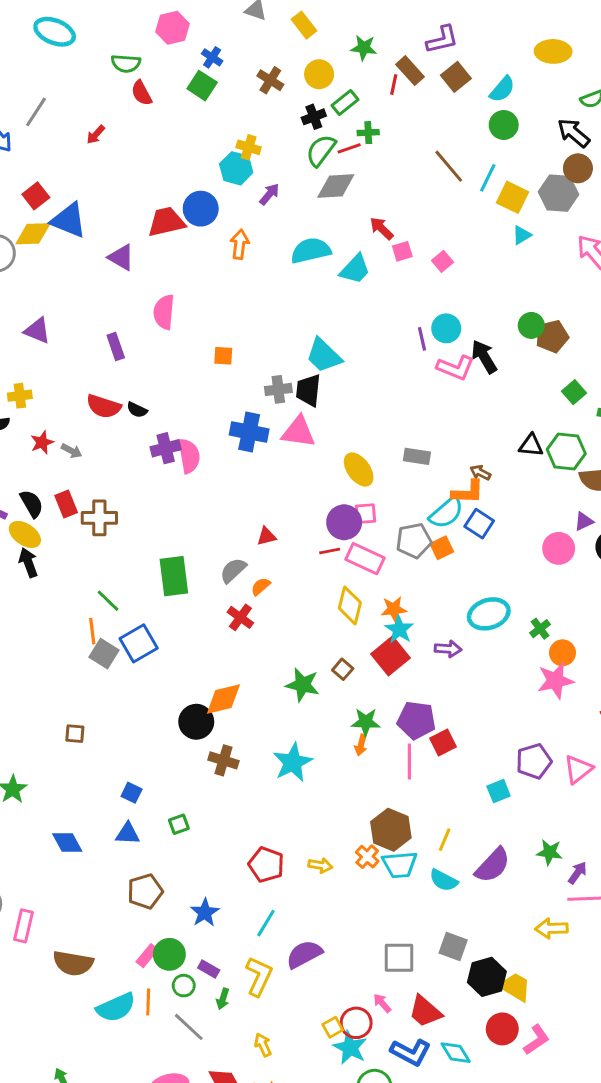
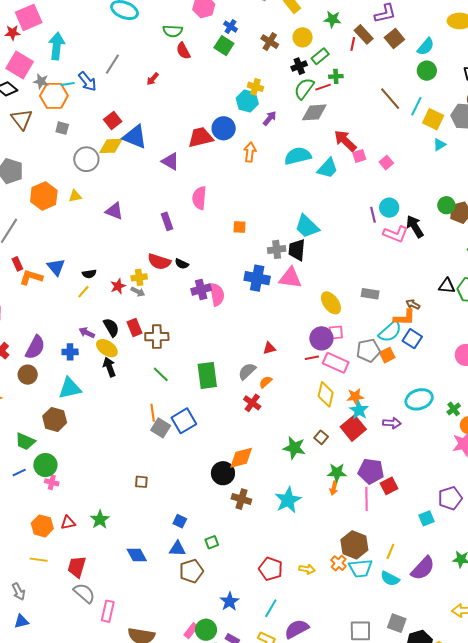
red arrow: (381, 228) -> (345, 141), size x1.4
yellow cross: (20, 396) -> (139, 277), moved
green line: (108, 601) -> (161, 374), moved
brown pentagon: (145, 891) -> (191, 571), moved

